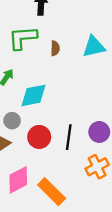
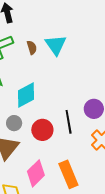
cyan triangle: (94, 47) -> (56, 45), moved, turned -35
orange rectangle: (52, 192) -> (68, 174), turned 40

